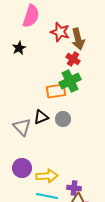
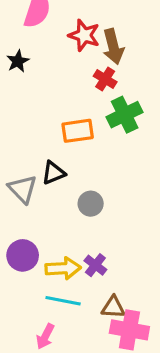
green cross: (70, 81) -> (125, 115), moved
gray circle: (63, 119) -> (91, 204), moved
purple cross: (74, 188) -> (95, 265), moved, turned 32

